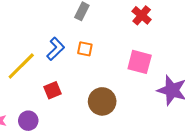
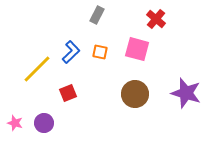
pink square: (140, 62) -> (137, 49), moved
brown circle: (102, 101) -> (135, 94), moved

